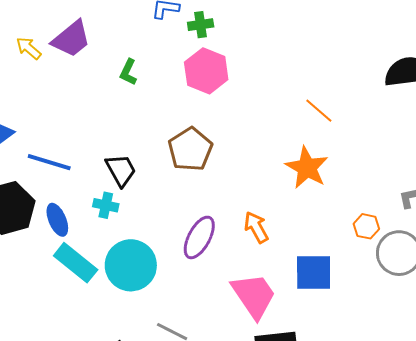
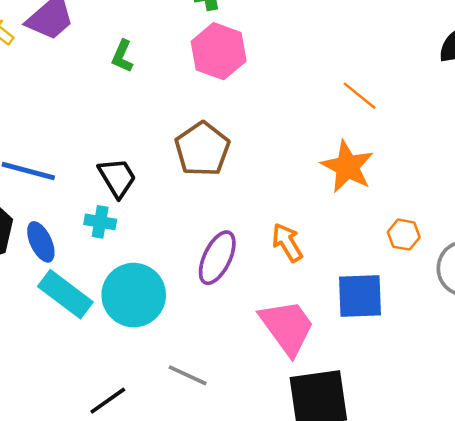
orange hexagon: (366, 226) -> (404, 235), moved

